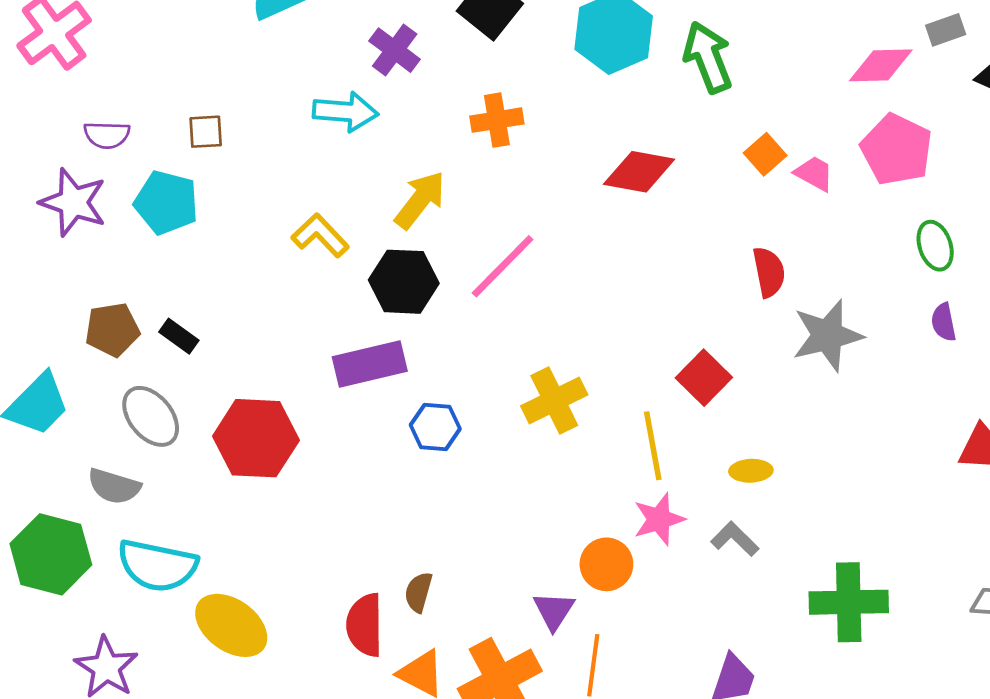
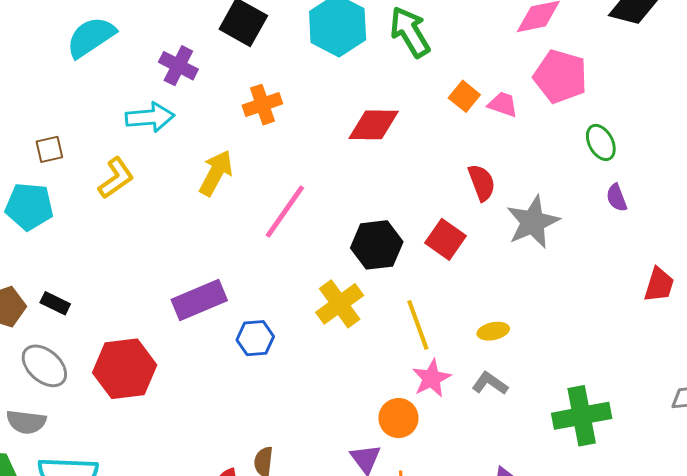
yellow L-shape: (320, 235) -> (116, 178), moved, turned 108
black hexagon: (404, 282) -> (377, 245), moved
red square: (704, 378) -> (446, 239), moved

